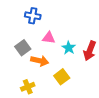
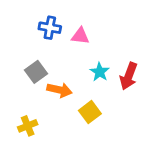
pink triangle: (49, 38) -> (80, 36), moved
yellow cross: (28, 87) -> (28, 126), moved

